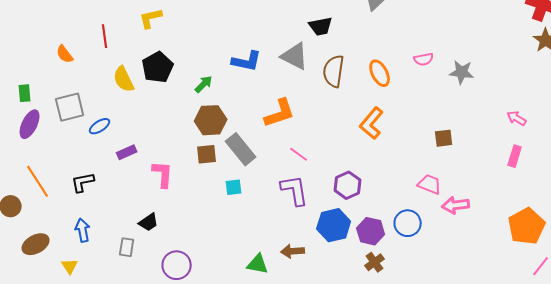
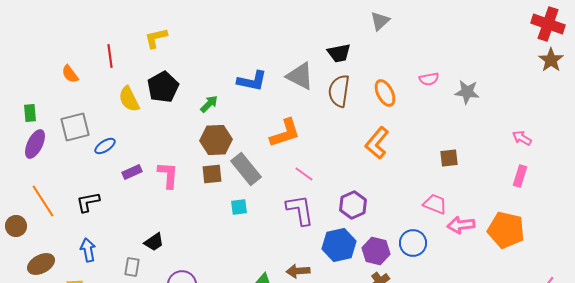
black trapezoid: (321, 26) -> (339, 53), moved
pink L-shape: (163, 174) -> (168, 175), moved
orange pentagon: (527, 226) -> (506, 230), moved, turned -30

